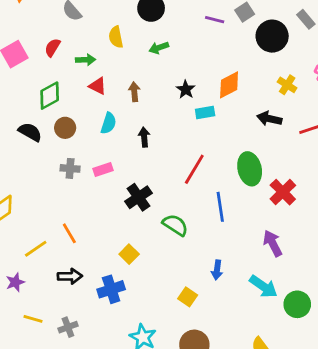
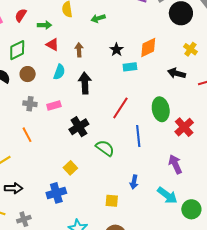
black arrow: (144, 137) -> (85, 83), size x1.5
orange line: (69, 233) -> (27, 135), moved
black arrow: (70, 276) -> (14, 188), moved
yellow square: (188, 297) -> (112, 201), turned -32

